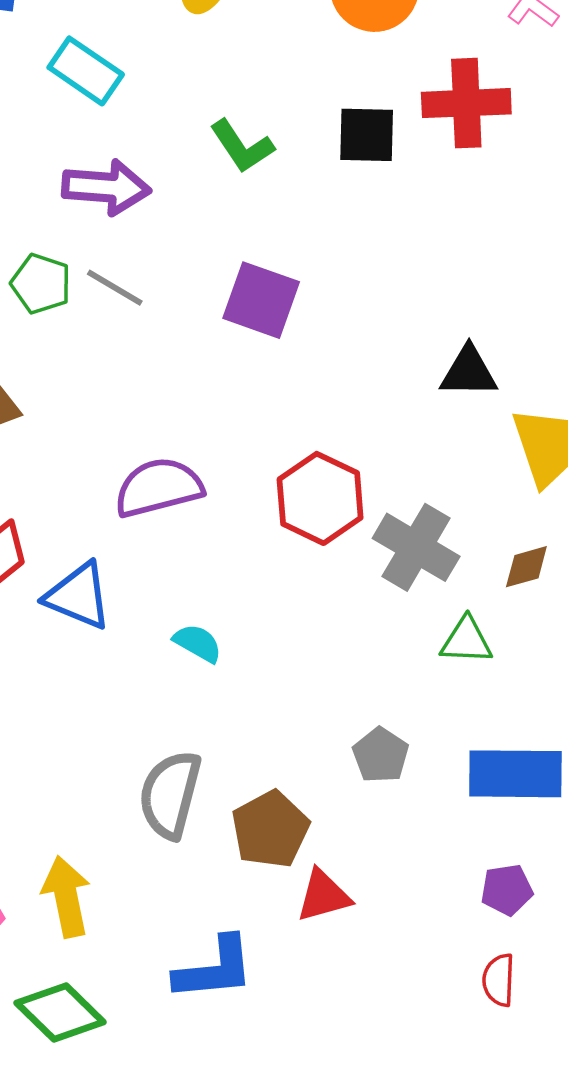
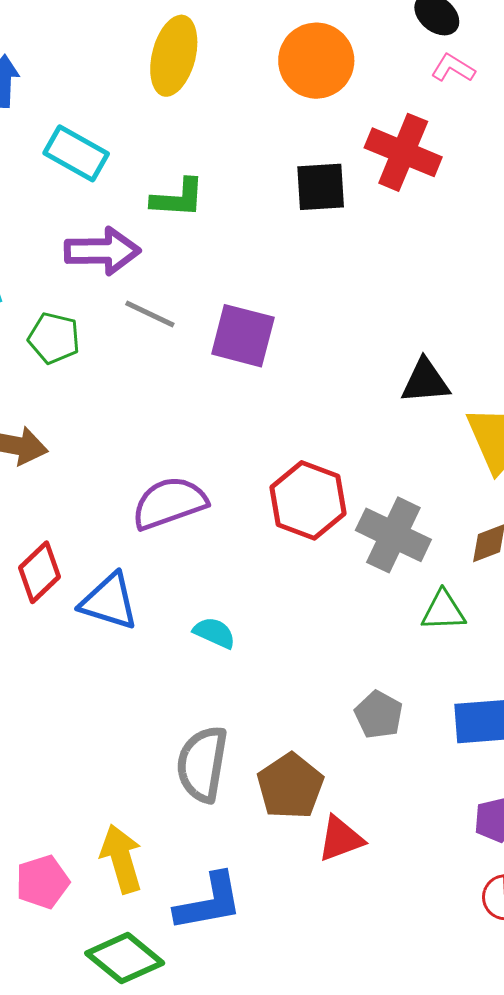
red cross: (466, 103) -> (403, 152), turned 30
green L-shape: (242, 146) -> (178, 198), moved, turned -48
gray line: (115, 288) -> (150, 314), moved
blue L-shape: (214, 969) -> (209, 902), moved

